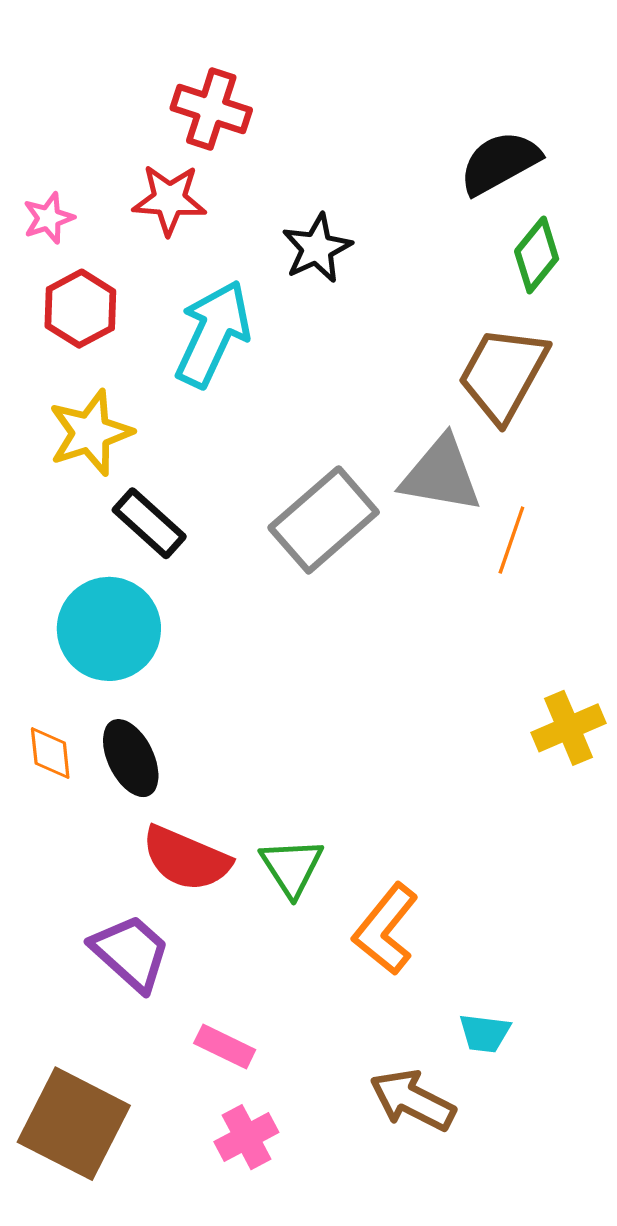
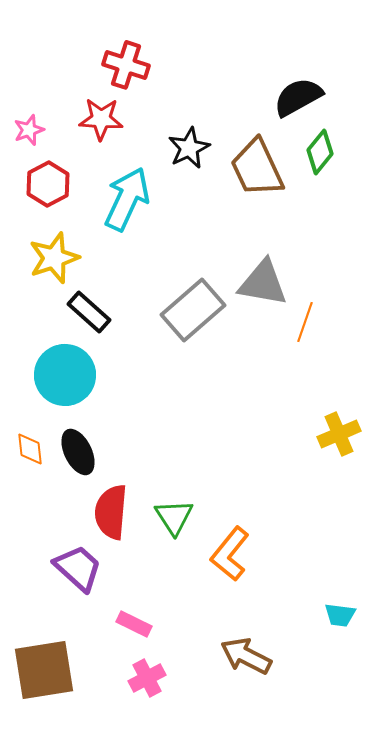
brown trapezoid: (503, 374) -> (257, 168), moved, turned -54
red semicircle: (186, 859) -> (111, 512), turned 72
cyan trapezoid: (485, 1033) -> (340, 615), moved
brown square: (74, 1124) -> (44, 670), turned -36

